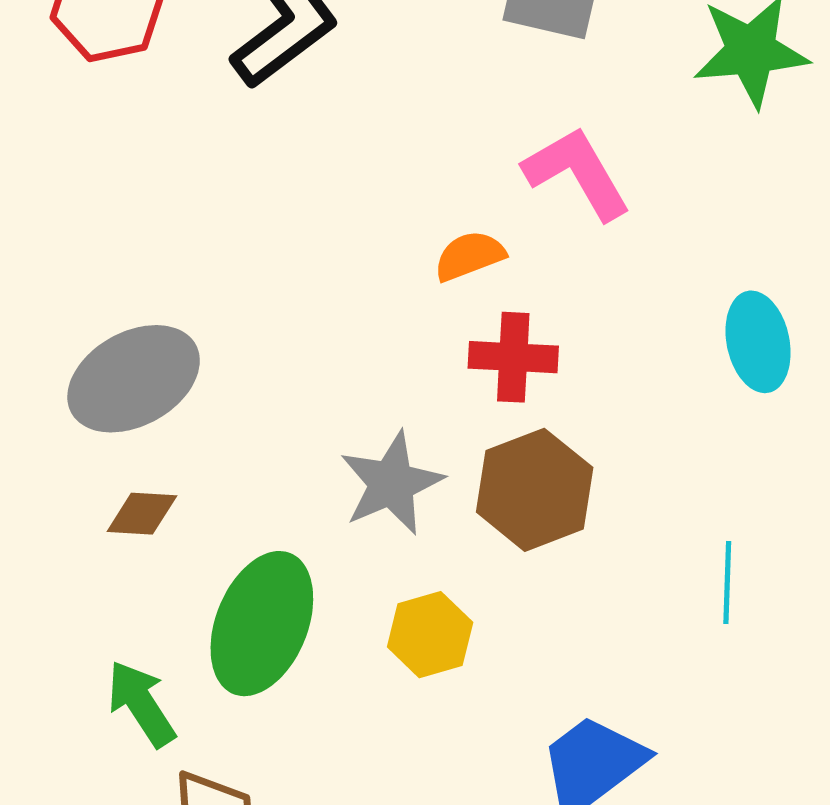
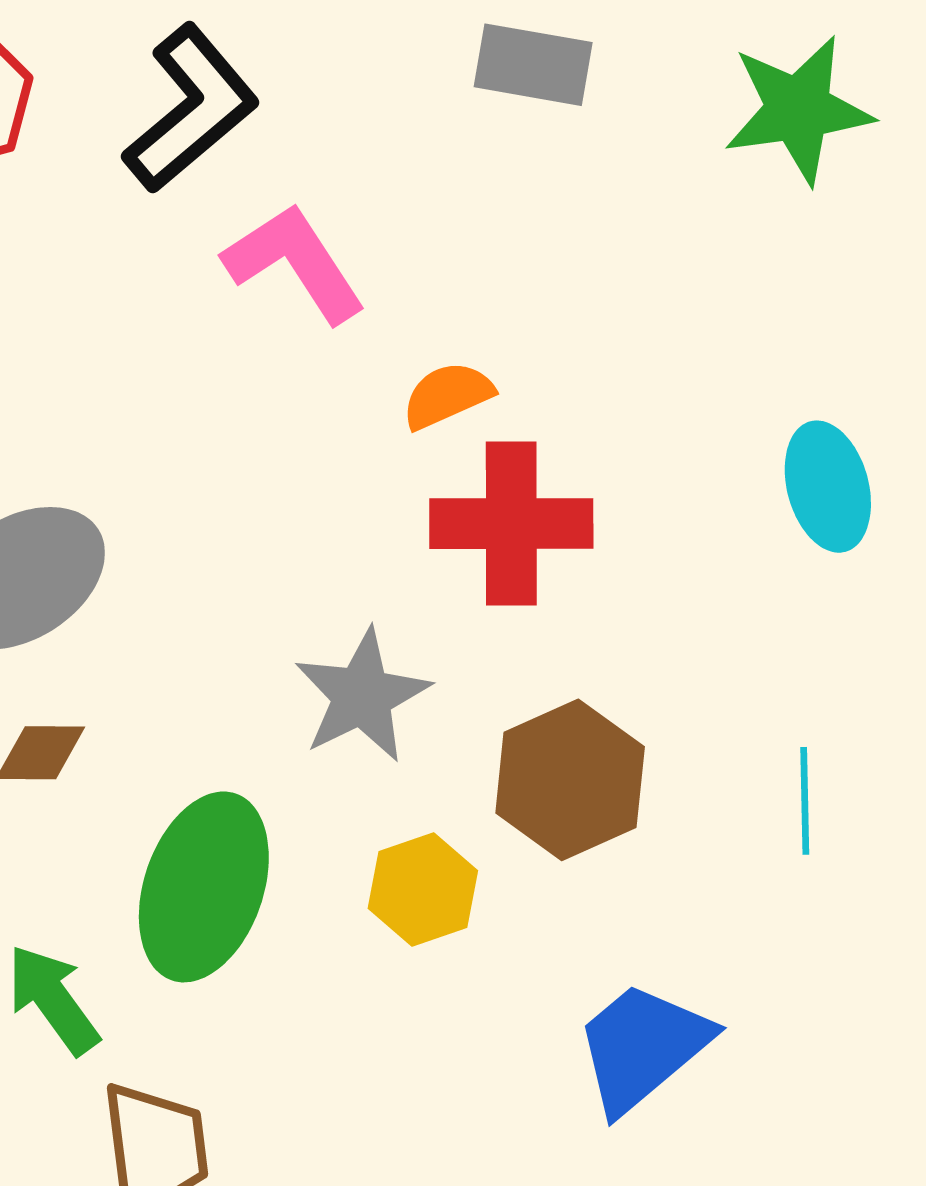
pink L-shape: (577, 173) -> (295, 263), moved
red cross: (513, 357) -> (511, 524), size x1.4
brown hexagon: (535, 490) -> (570, 780), moved

